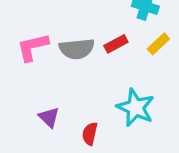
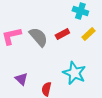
gray semicircle: (77, 49) -> (38, 37), turned -125

